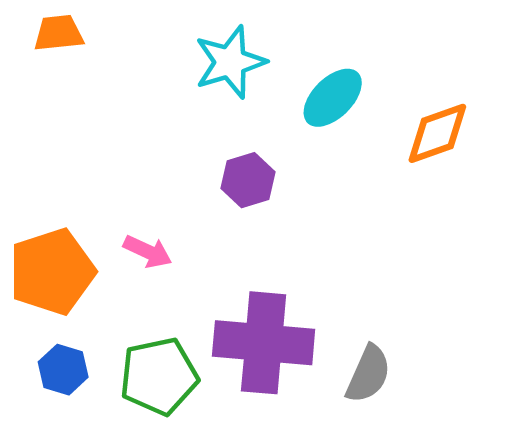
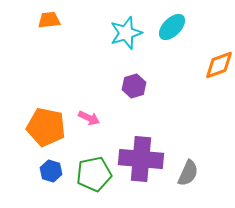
cyan ellipse: (333, 98) -> (172, 27), moved
orange pentagon: (52, 272) -> (46, 127), turned 30

